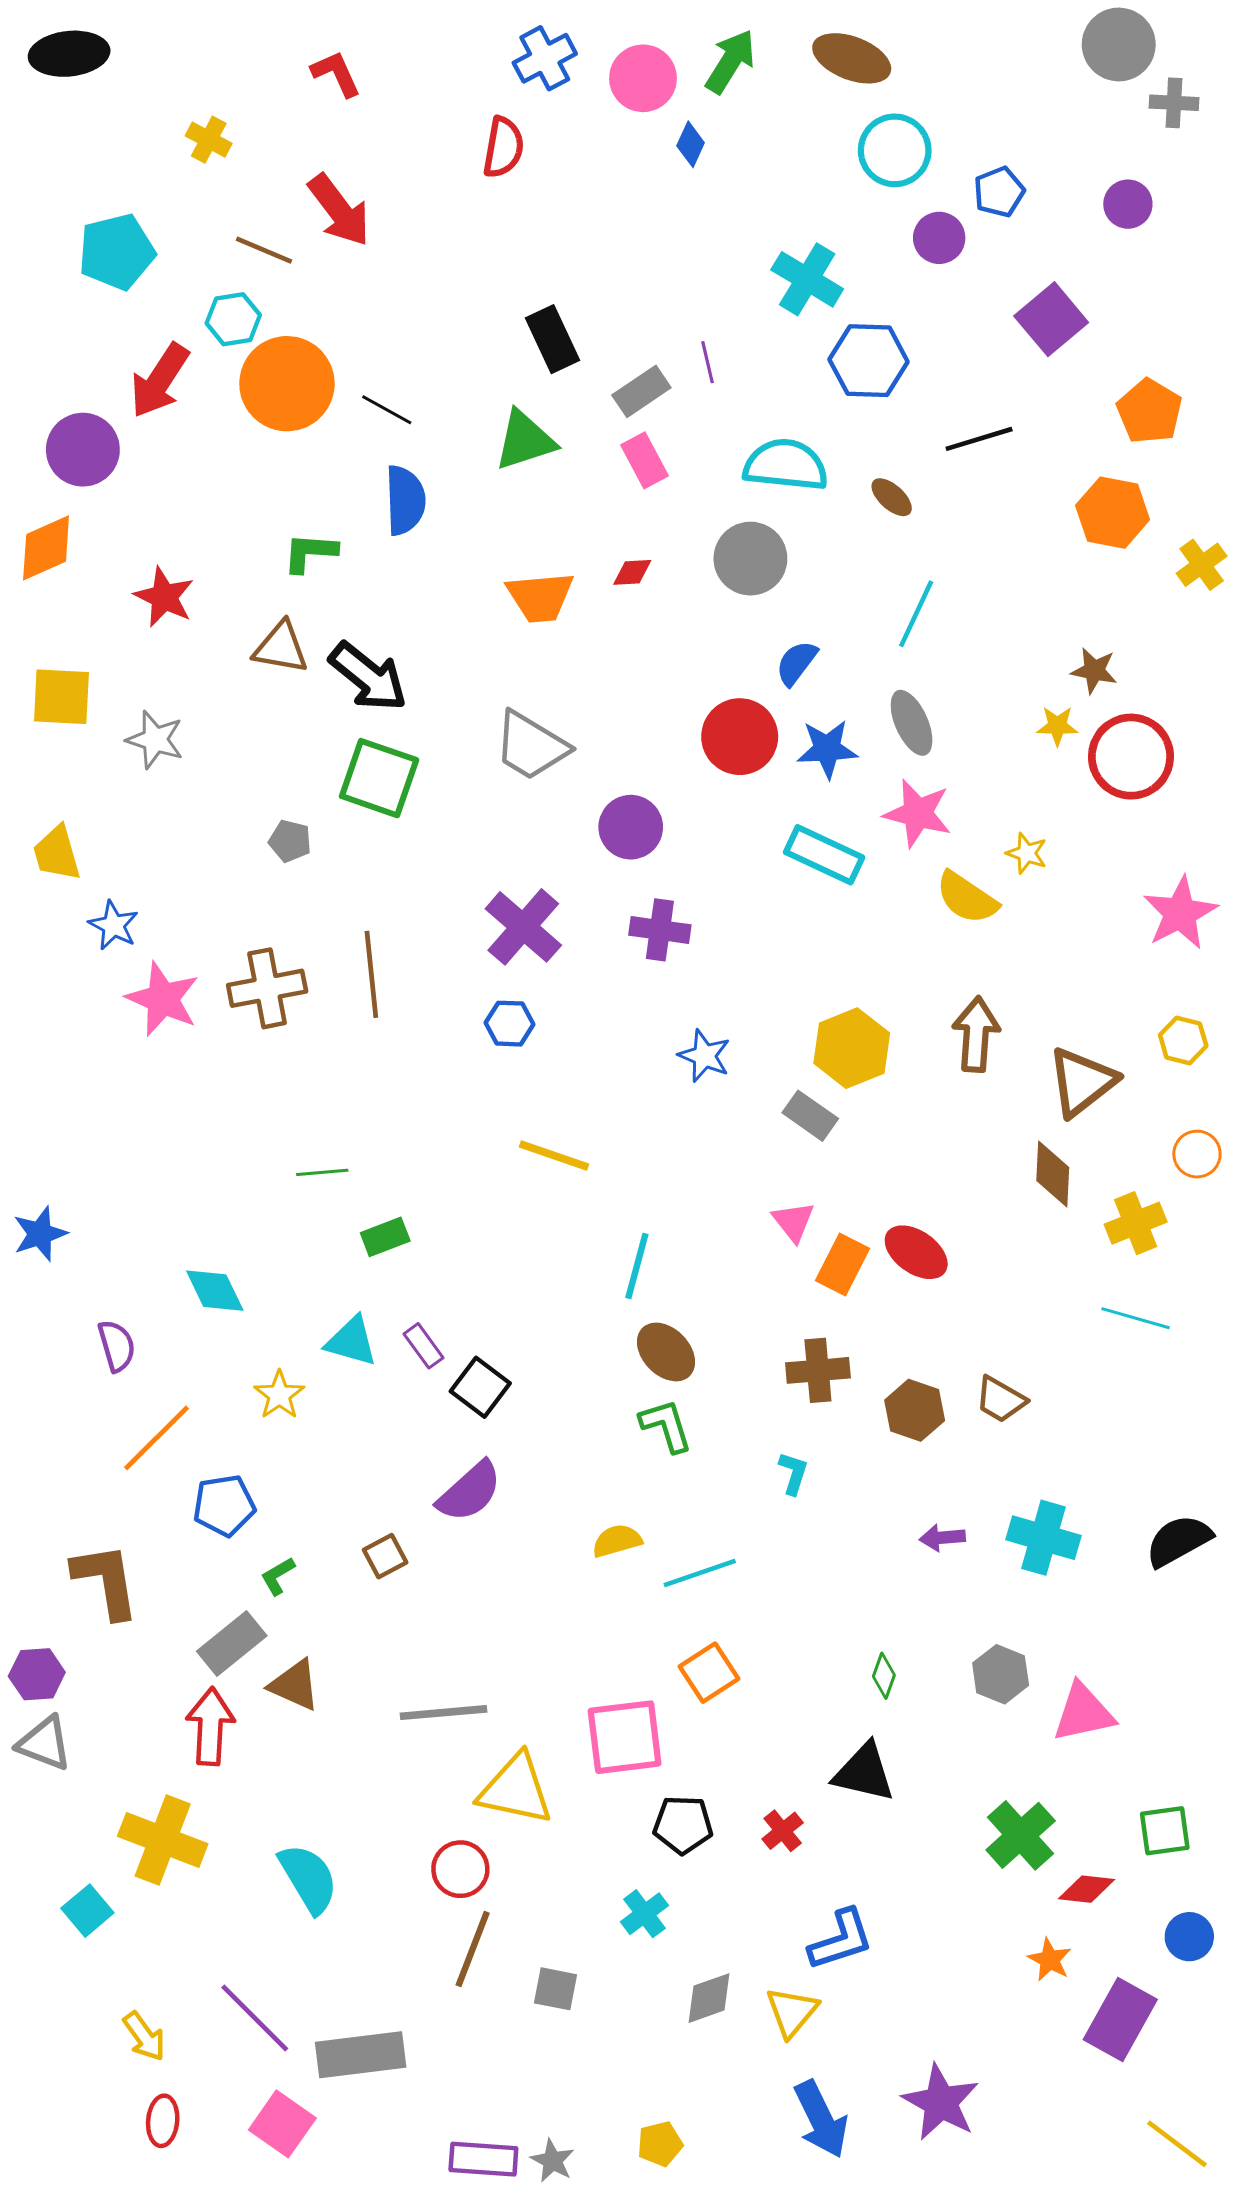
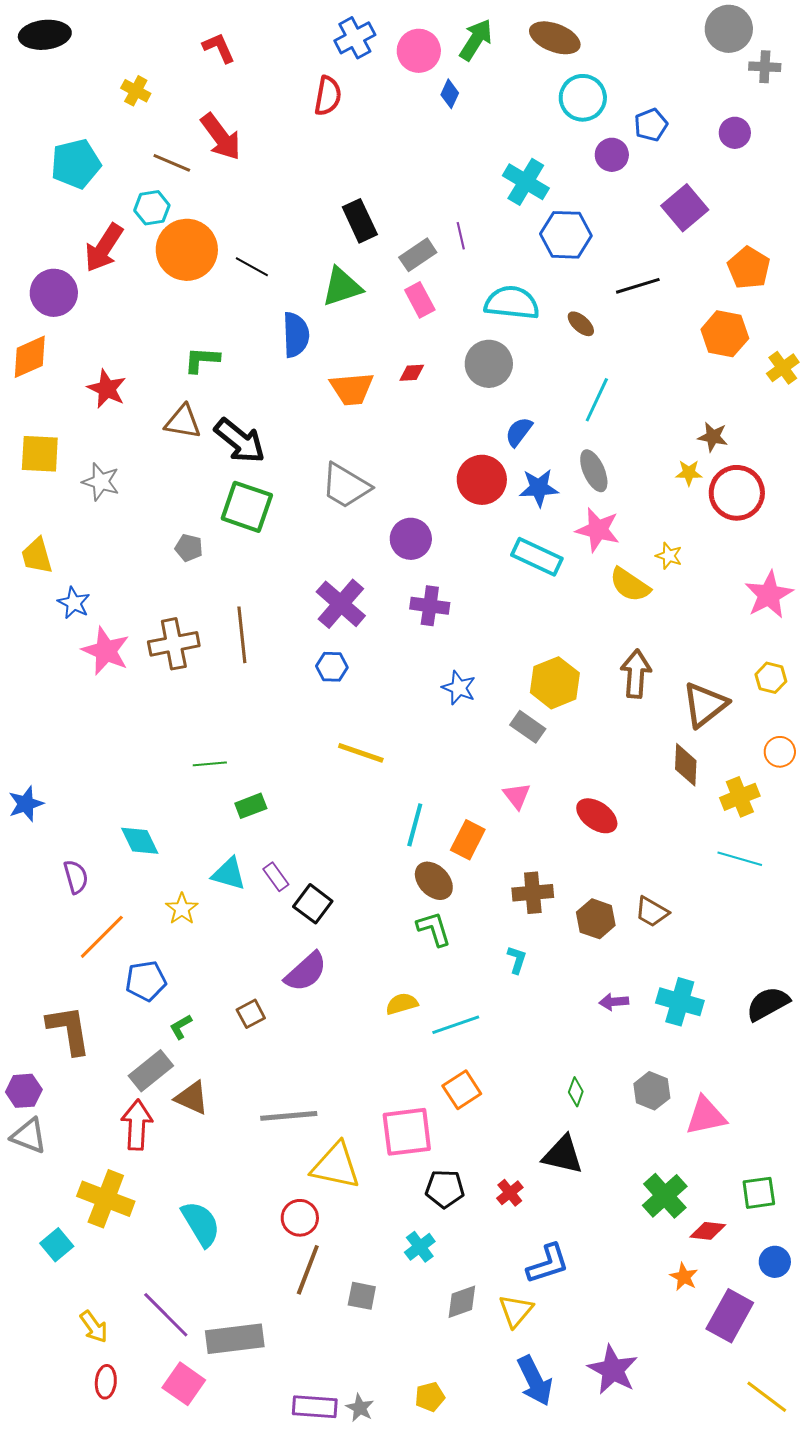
blue semicircle: (405, 500) -> (296, 335), moved
orange rectangle: (842, 1265) -> (468, 840), moved

